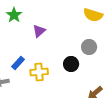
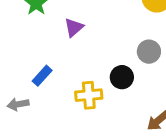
yellow cross: (39, 72) -> (89, 95), moved

